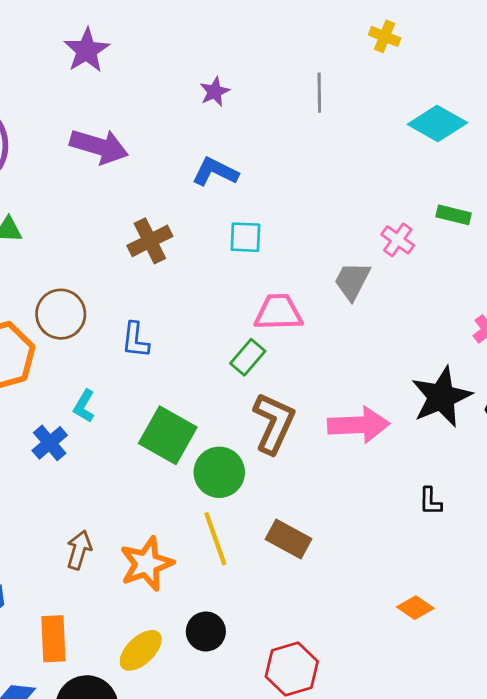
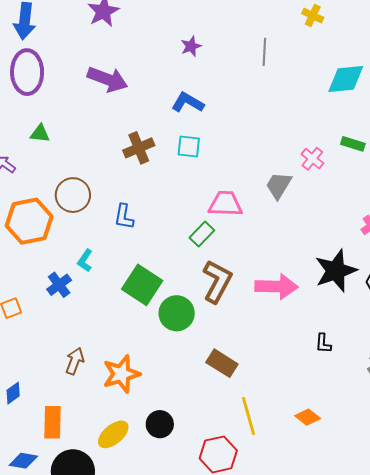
cyan diamond: (437, 124) -> (346, 79), turned -39
cyan square: (245, 237) -> (189, 147), moved
yellow line: (215, 539) -> (248, 416), moved

